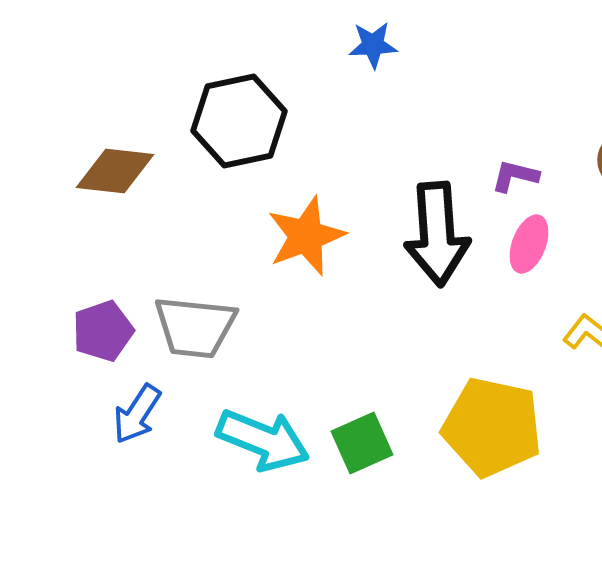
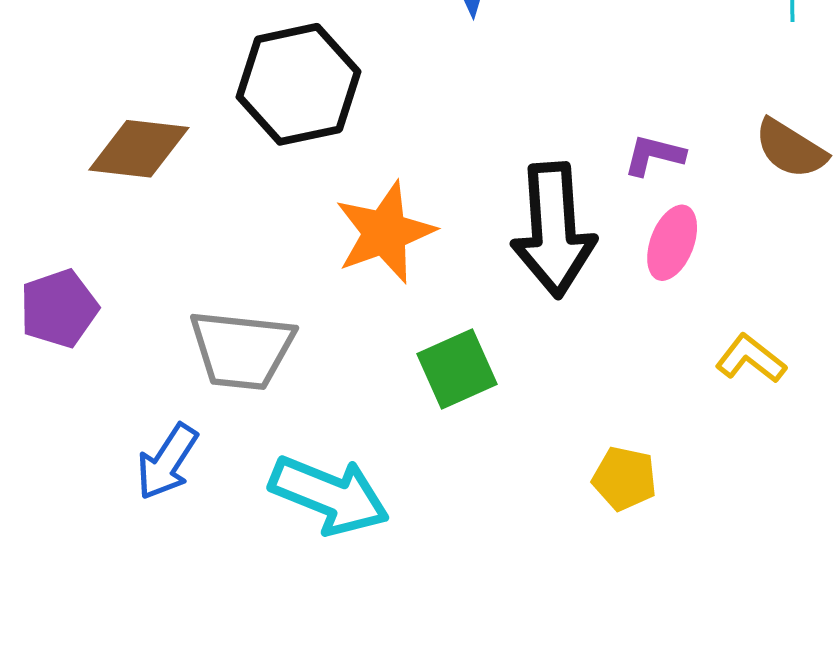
purple pentagon: (103, 331) -> (59, 308), moved
yellow pentagon: (492, 427) -> (624, 478), size x0.5
green square: (362, 443) -> (457, 369), moved

